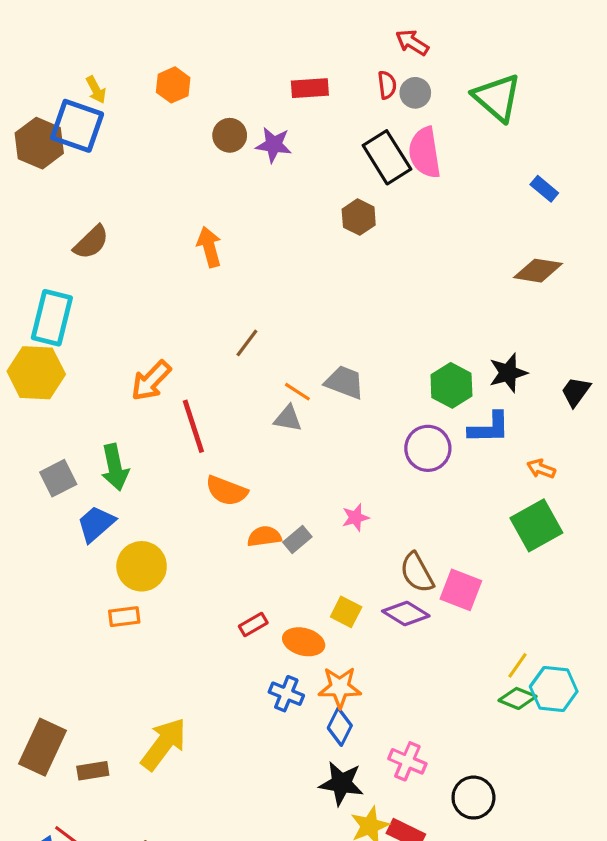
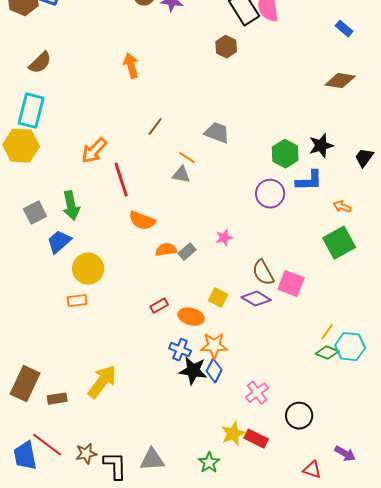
brown semicircle: (91, 242) -> (40, 63), moved
gray trapezoid: (344, 382) -> (217, 133), moved
pink cross: (407, 761) -> (257, 393), turned 30
black star: (341, 783) -> (193, 371), moved

